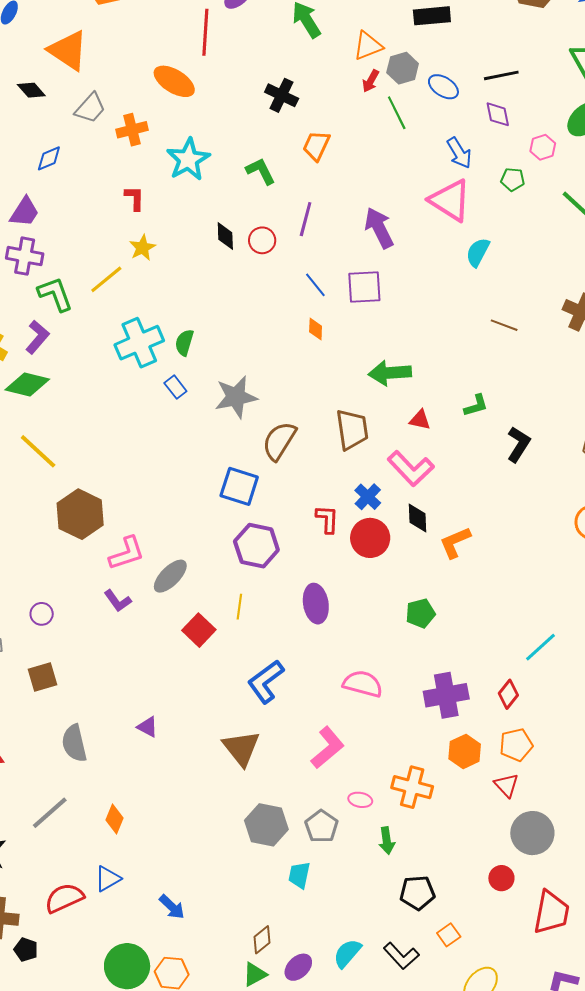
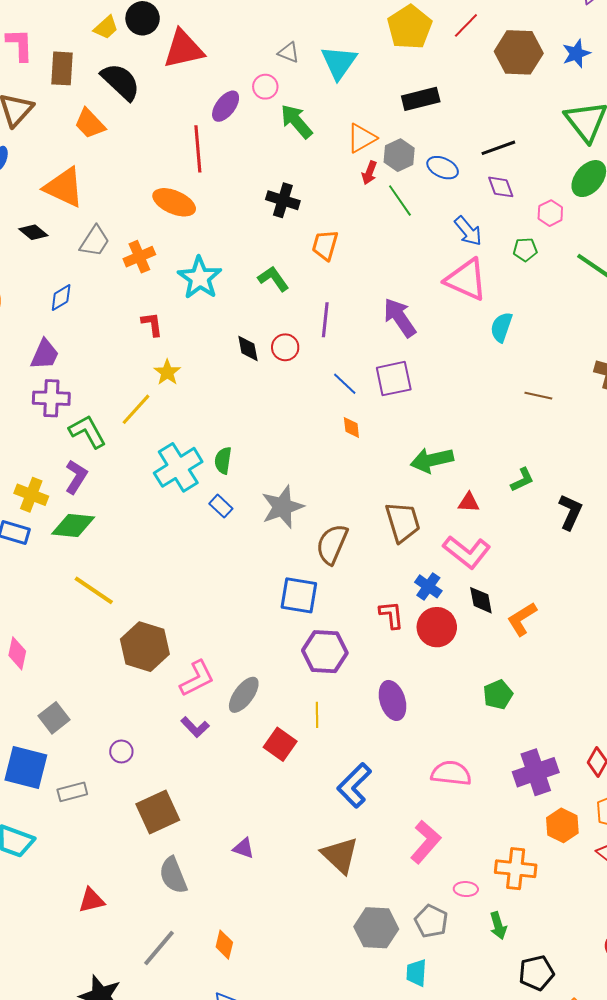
brown square: (42, 677) -> (158, 812), moved, size x1.4

